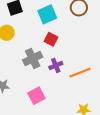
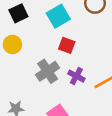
purple cross: (56, 65) -> (76, 76), turned -32

